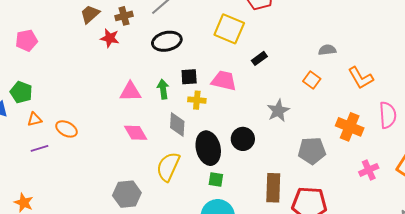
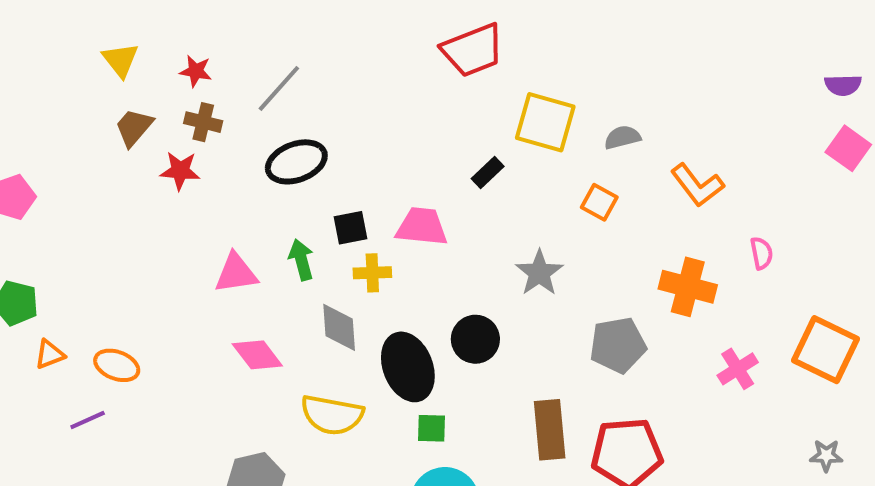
brown cross: (124, 16) -> (203, 122), turned 36
yellow square: (229, 29) -> (545, 122), moved
pink semicircle: (388, 115) -> (762, 253), size x0.6
purple line: (39, 148) -> (88, 420), moved
yellow semicircle: (168, 167) -> (332, 415), turned -96

